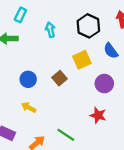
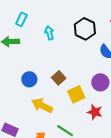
yellow square: (82, 60) -> (76, 94), moved
yellow arrow: (29, 107) -> (42, 106), moved, size x1.5

